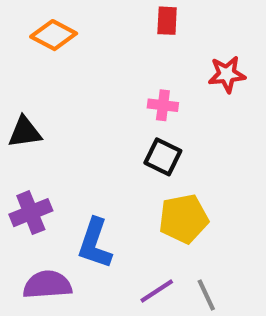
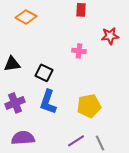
black square: (163, 157) -> (44, 73), moved
blue L-shape: (95, 243) -> (48, 102), moved

